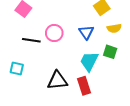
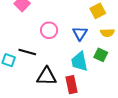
black line: (31, 40) -> (27, 52), moved
cyan trapezoid: (89, 61) -> (79, 62), turned -45

